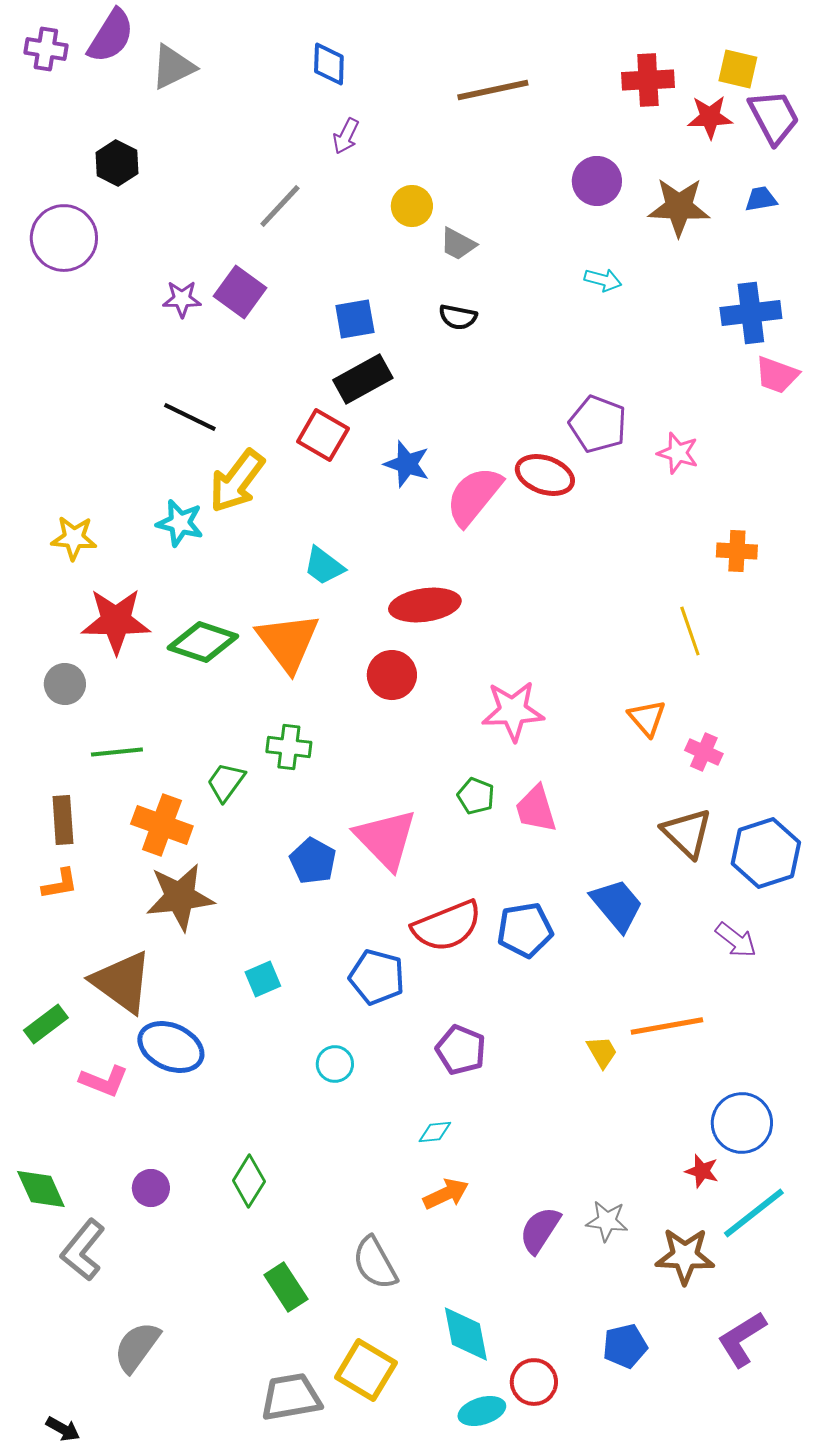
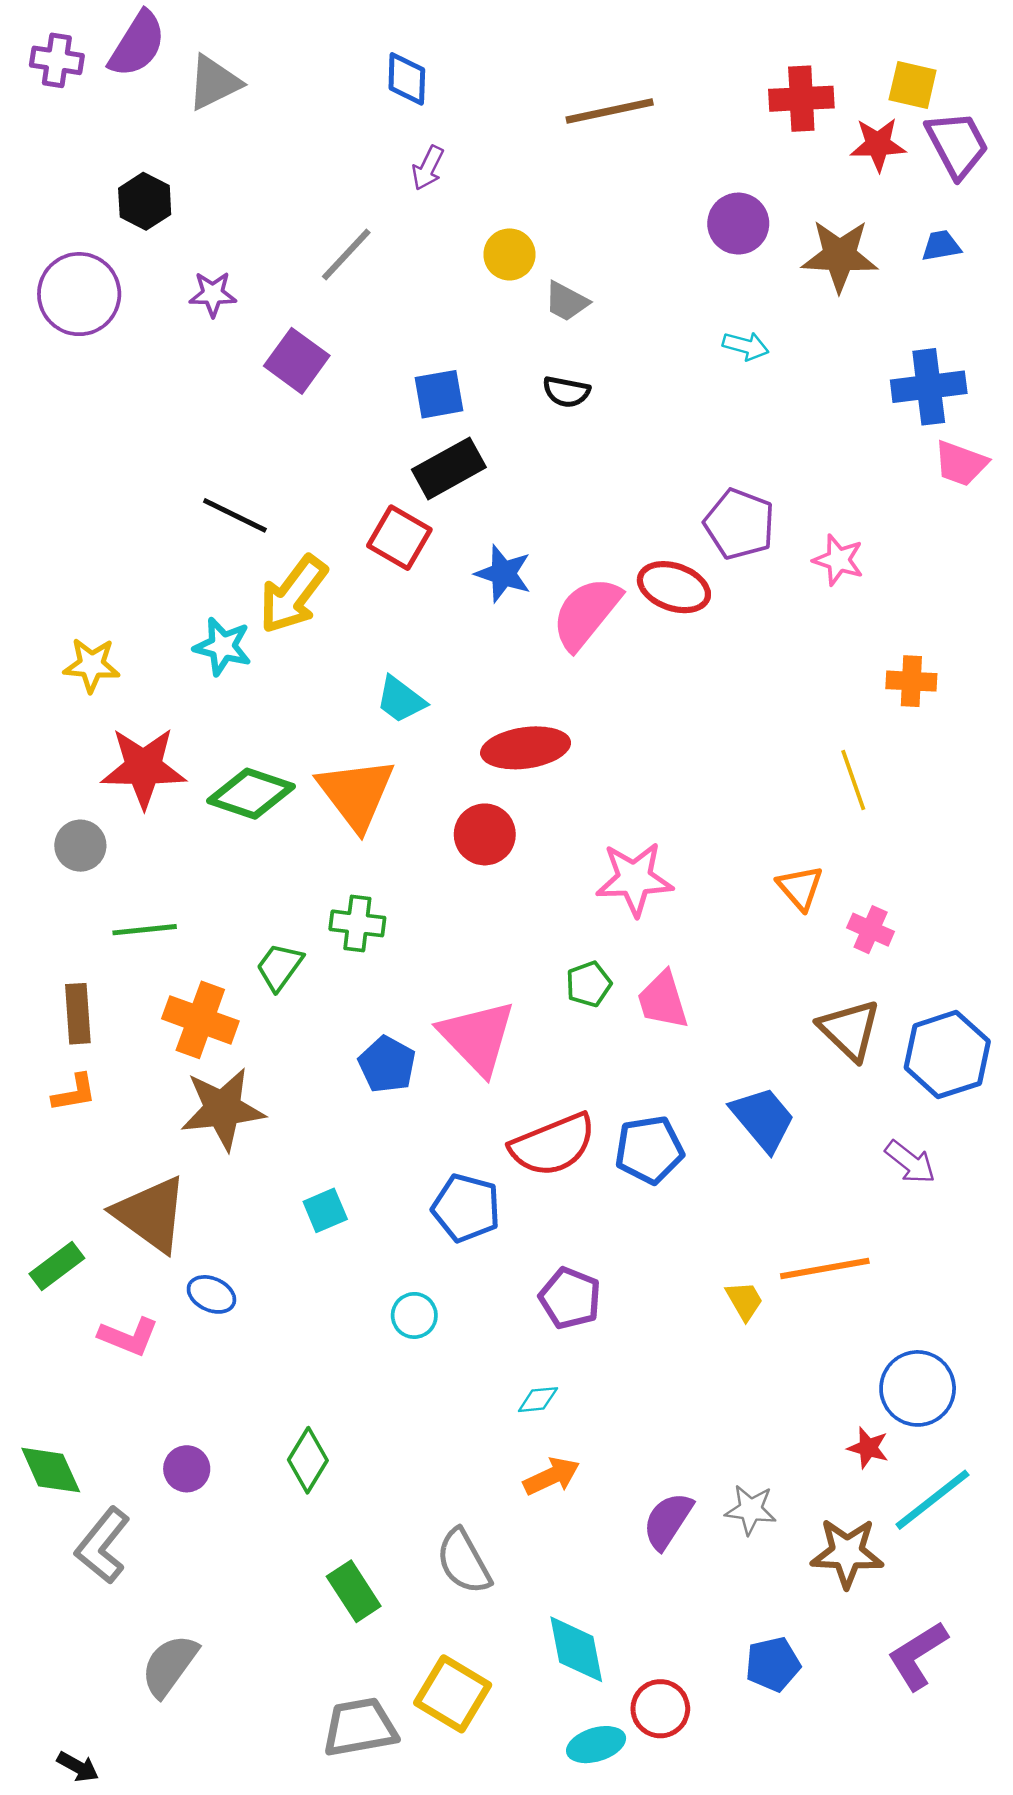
purple star: (182, 299) -> (213, 294), moved
green pentagon: (476, 796) -> (589, 984), turned 30
blue ellipse: (171, 1047) -> (211, 1294), size x0.6

